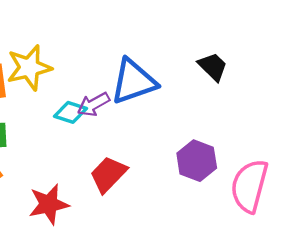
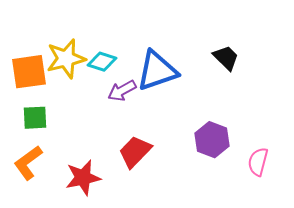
cyan diamond: (70, 112) -> (102, 62), moved
pink semicircle: (249, 186) -> (258, 162), size x0.6

